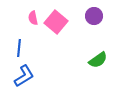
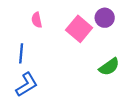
pink square: (56, 22) -> (79, 29), moved

